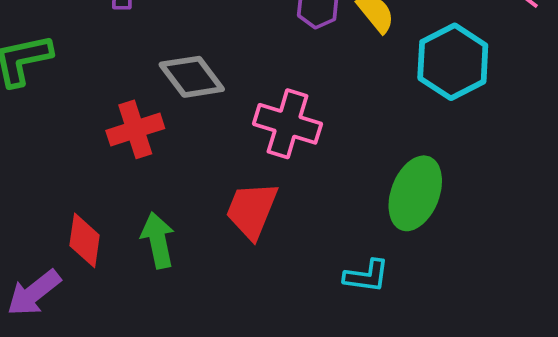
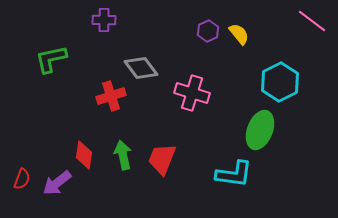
cyan hexagon: (453, 62) -> (280, 82), moved
red trapezoid: (252, 210) -> (162, 159), moved
cyan L-shape: (366, 276) -> (234, 174), size x1.5

